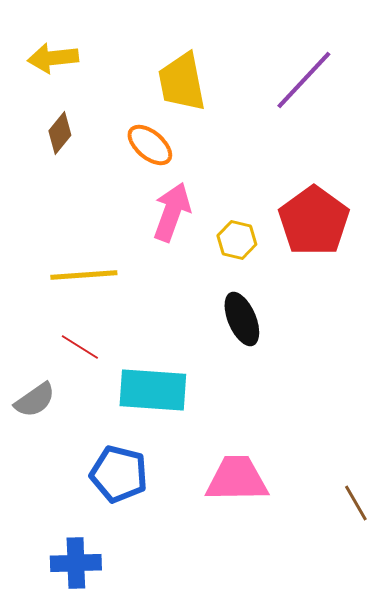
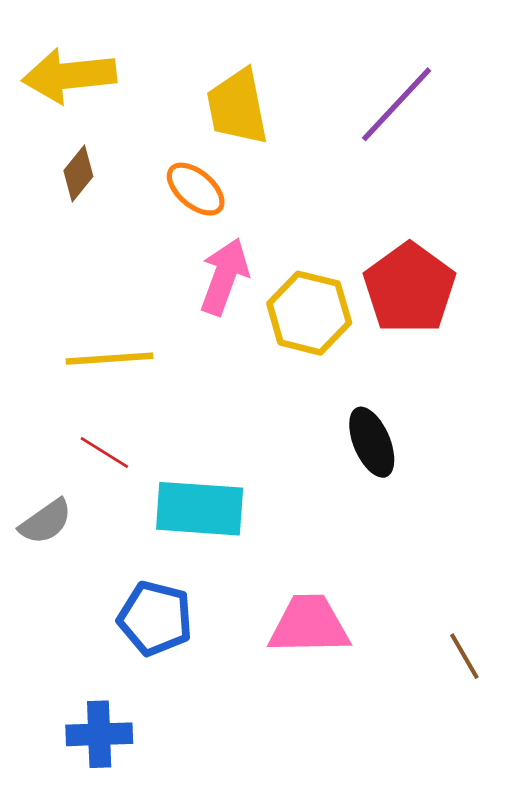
yellow arrow: (53, 58) -> (69, 76), size x1.4
yellow hexagon: (237, 240) -> (309, 313), size x1.6
black ellipse: (242, 319) -> (372, 442), moved

